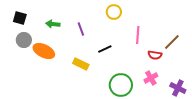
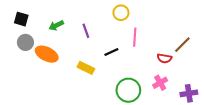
green arrow: (53, 24) -> (56, 25), turned -32
pink line: (138, 35) -> (135, 37), moved
purple cross: (178, 88) -> (189, 93), turned -35

